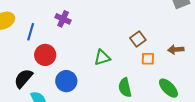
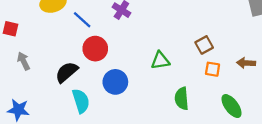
blue line: (31, 32) -> (82, 20), turned -72

